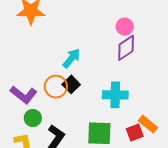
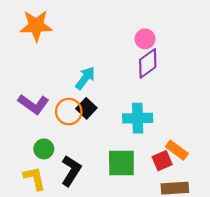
purple L-shape: (24, 95) -> (33, 104), moved

